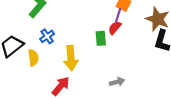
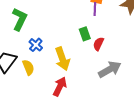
red semicircle: (115, 28) -> (98, 44), moved
gray arrow: (117, 82) -> (110, 69), size x1.6

